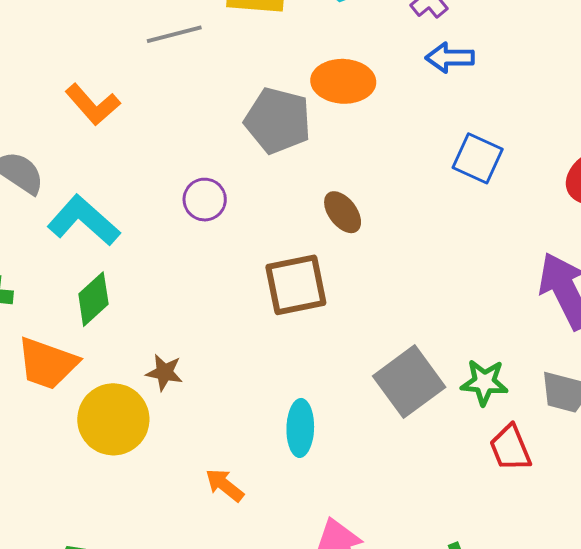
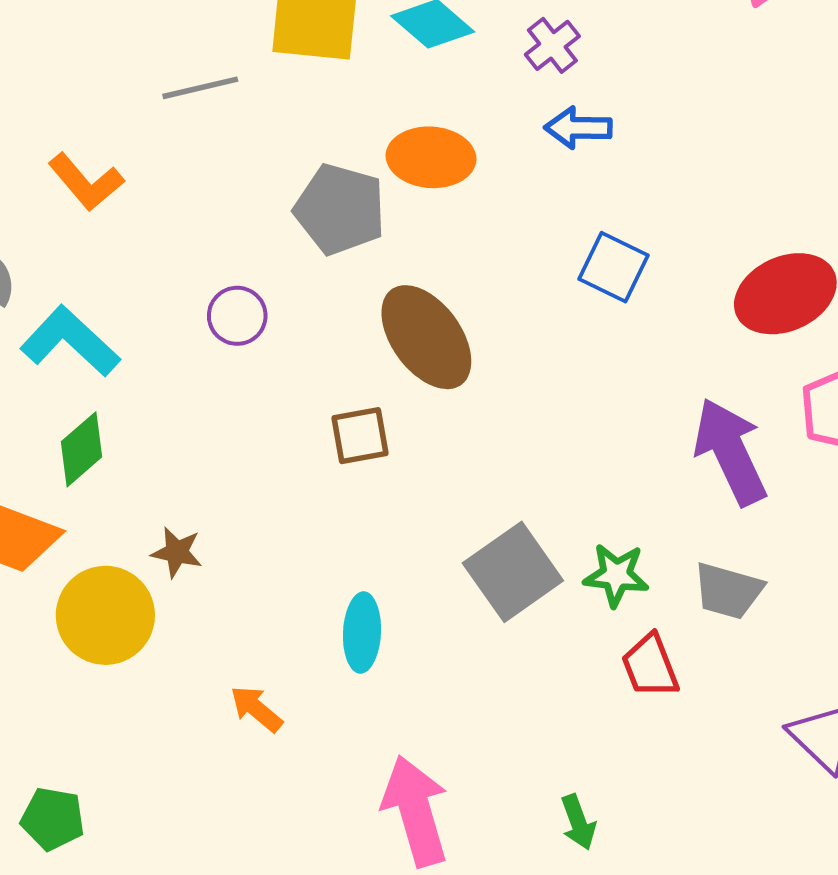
brown ellipse: (343, 212) -> (426, 337), size x1.8
brown square: (296, 285) -> (360, 436), size x0.7

